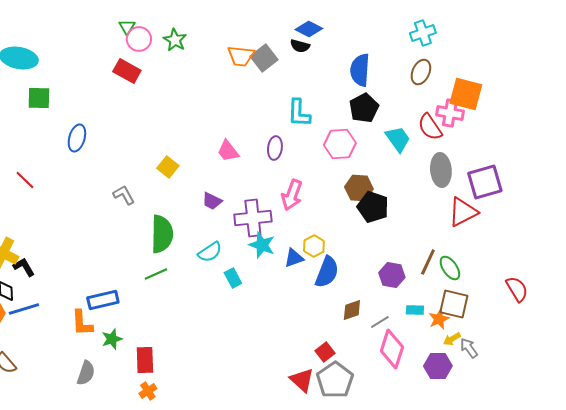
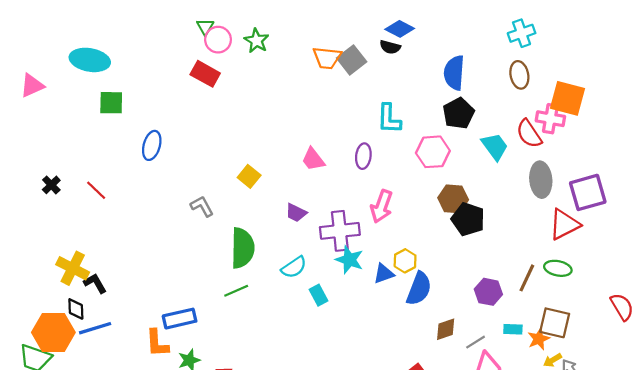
brown ellipse: (421, 72) -> (519, 75), turned -35
green ellipse: (450, 268) -> (558, 268), moved, turned -45

